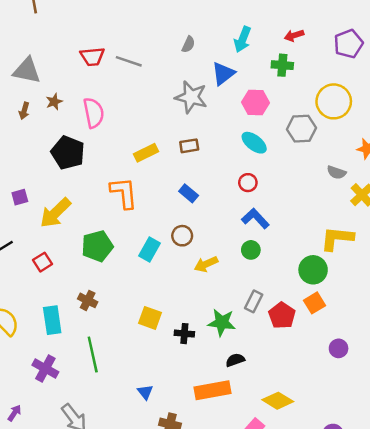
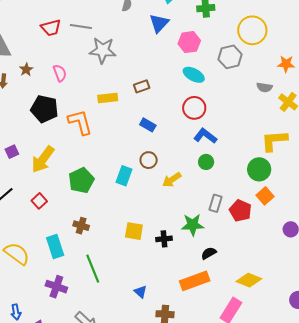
gray star: (191, 97) -> (103, 50), moved
pink semicircle: (94, 113) -> (60, 73), size x0.7
yellow rectangle: (146, 153) -> (108, 98), turned 30
red circle: (248, 183) -> (194, 108), size x1.5
orange L-shape: (124, 193) -> (80, 122), moved

